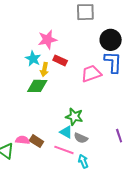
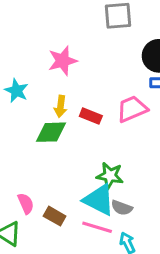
cyan star: (33, 59) -> (16, 91), moved
red rectangle: (60, 60) -> (91, 116), moved
cyan triangle: (66, 132) -> (99, 200), size x1.6
pink semicircle: (23, 140) -> (26, 204), moved, turned 64

